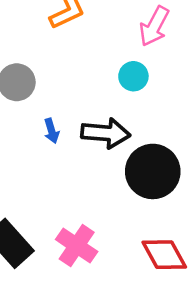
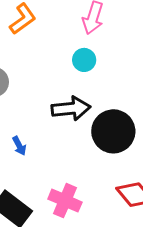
blue arrow: (51, 131) -> (19, 146), moved

